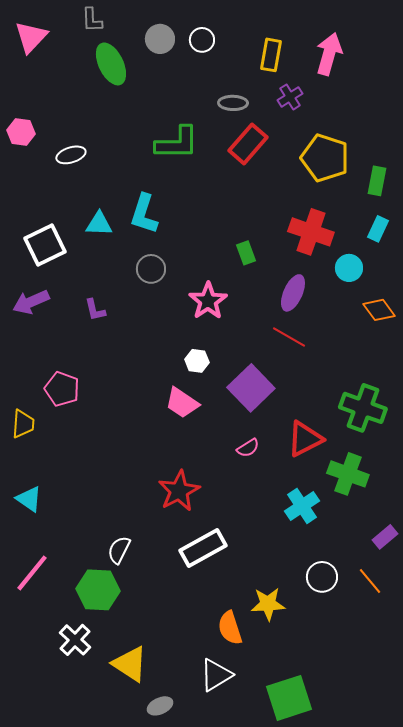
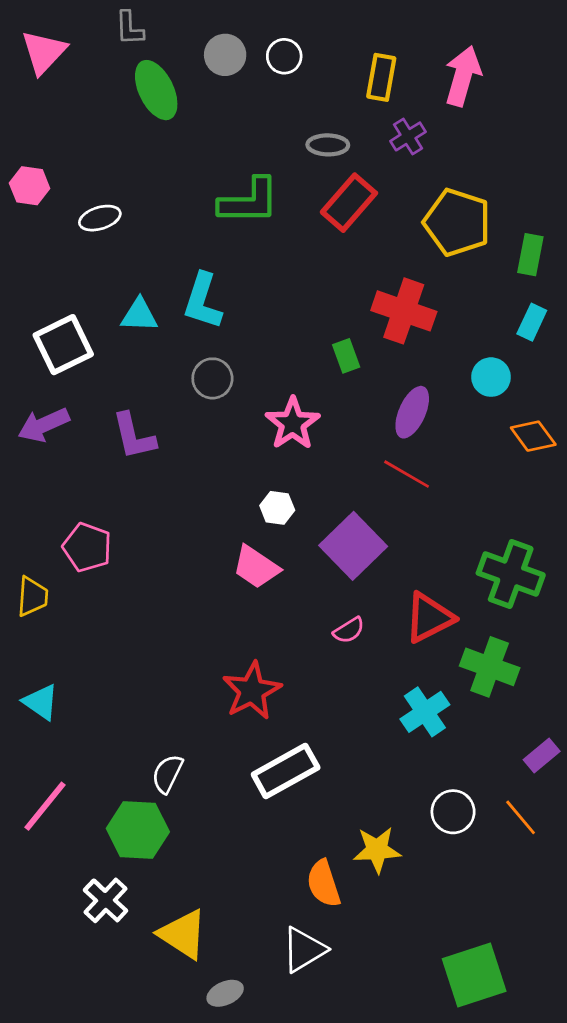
red cross: (311, 232) -> (404, 311), moved
purple L-shape: (95, 310) -> (134, 436), size x1.5
green square: (289, 698) -> (474, 975), moved

